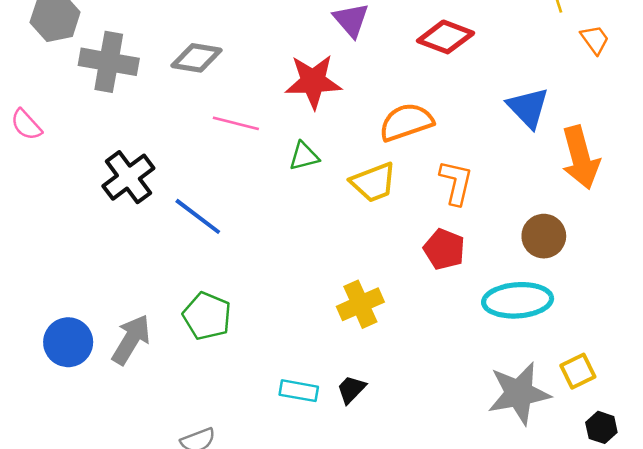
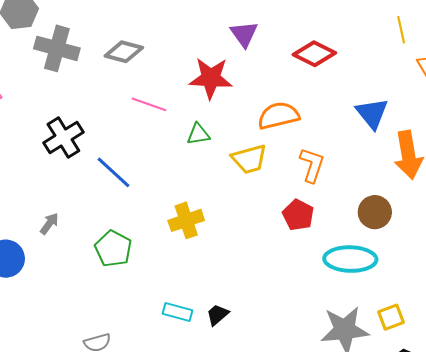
yellow cross: (360, 304) -> (186, 220), moved
gray arrow: (131, 340) -> (49, 224), moved, size x0.6

